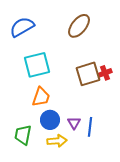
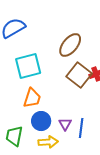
brown ellipse: (79, 26) -> (70, 45), moved
brown square: (88, 74) -> (79, 75), turned -35

